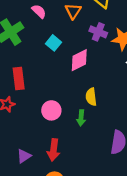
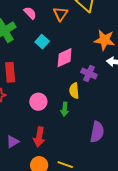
purple cross: (98, 32) -> (89, 73), moved

